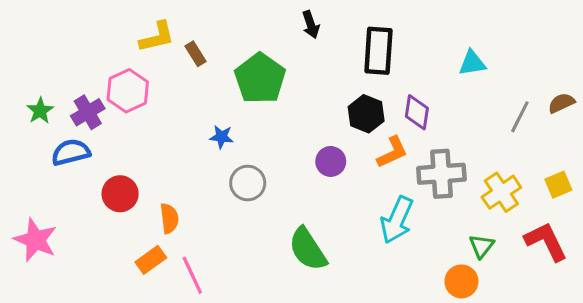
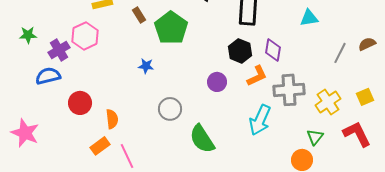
brown rectangle: (195, 54) -> (139, 15), moved
green star: (40, 111) -> (28, 35), moved, turned 30
gray circle: (248, 183) -> (170, 109), moved

